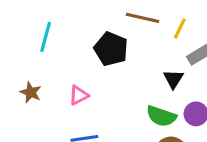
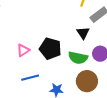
black pentagon: (111, 49) -> (50, 49), moved

